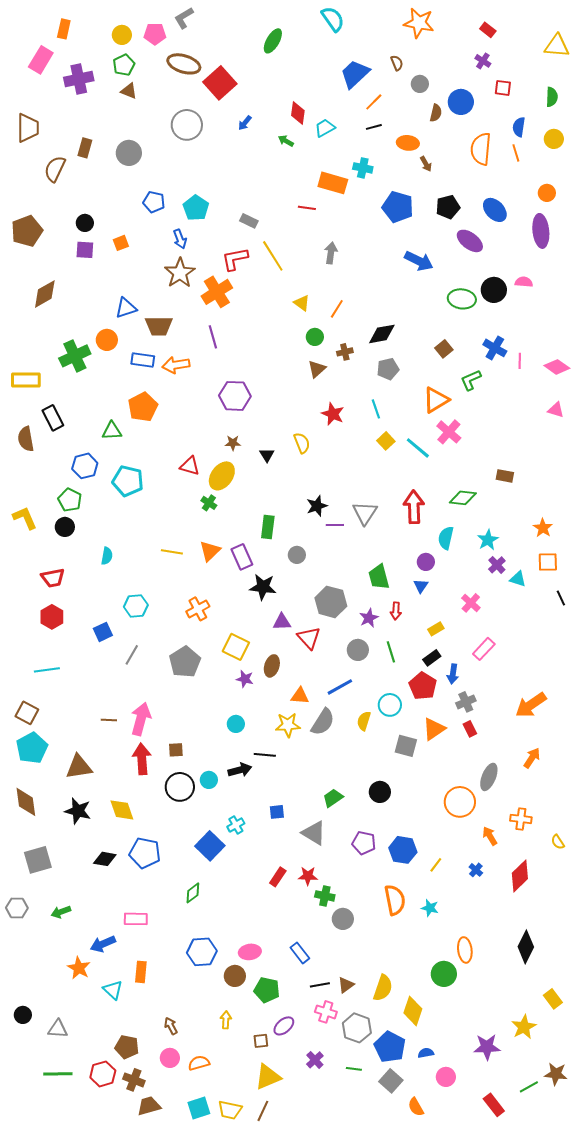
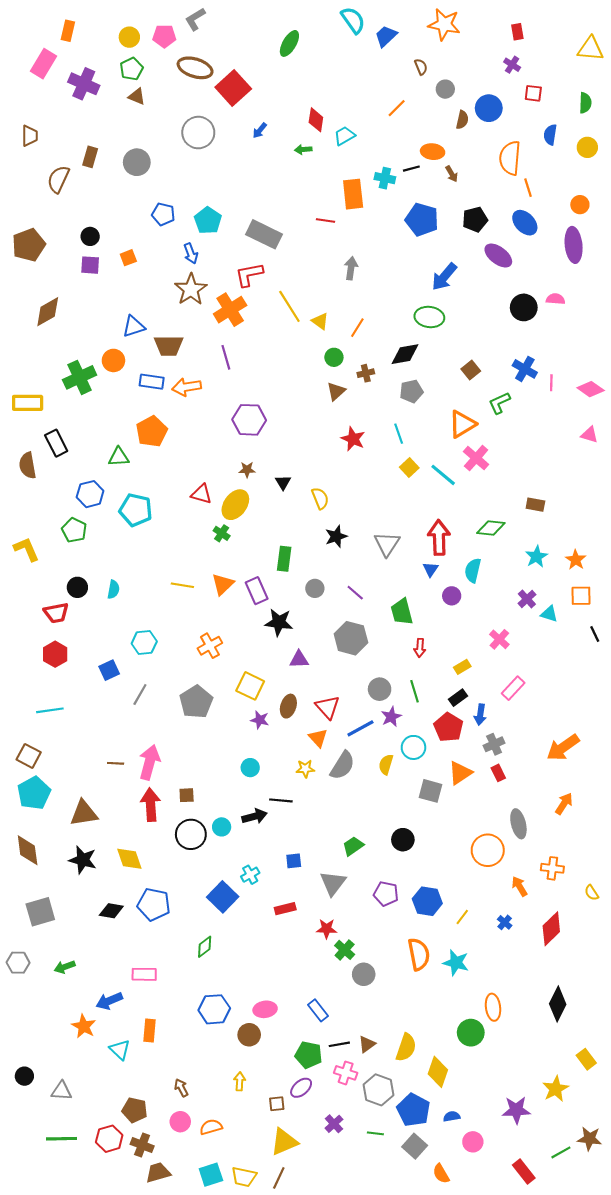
red rectangle: (488, 30) -> (517, 32), turned 42
blue trapezoid: (355, 74) -> (386, 36), moved, size x0.7
purple cross: (79, 79) -> (84, 84), turned 36
black line: (374, 127) -> (411, 169), moved
brown trapezoid: (28, 128) -> (30, 136), size x0.7
green arrow: (286, 141) -> (303, 149), turned -35
orange line: (516, 153) -> (528, 188), moved
orange rectangle: (333, 183) -> (353, 194), turned 68
gray rectangle: (249, 221) -> (264, 234), size x1.8
yellow line: (273, 256) -> (289, 306), moved
blue arrow: (419, 261) -> (444, 277), turned 104
green ellipse: (462, 299) -> (429, 317), moved
yellow semicircle: (302, 443) -> (320, 498), moved
purple line: (335, 525) -> (355, 593), moved, turned 42
black circle: (65, 527) -> (77, 587), moved
cyan star: (488, 540) -> (536, 557), moved
blue triangle: (421, 586) -> (430, 569), moved
purple star: (369, 618) -> (391, 717), moved
red triangle: (309, 638) -> (328, 707), moved
orange triangle: (300, 696) -> (318, 738), turned 42
yellow star: (288, 725) -> (305, 769), size x0.7
gray ellipse: (489, 777) -> (518, 824), turned -36
gray triangle: (314, 833) -> (333, 883), turned 36
red rectangle: (278, 877) -> (285, 909), moved, turned 42
green cross: (325, 896) -> (345, 950), turned 30
cyan star: (430, 908) -> (456, 963), size x1.4
green pentagon: (267, 990) -> (309, 1055), moved

